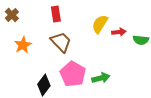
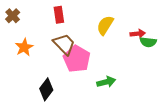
red arrow: (119, 32) -> (138, 34), moved
pink pentagon: (73, 74) -> (77, 59), moved

